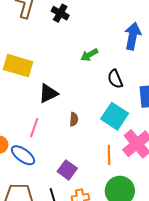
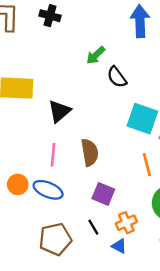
black semicircle: (115, 79) -> (117, 77), moved
brown semicircle: (74, 119) -> (90, 152), moved, size x1.6

